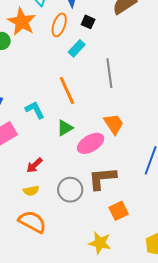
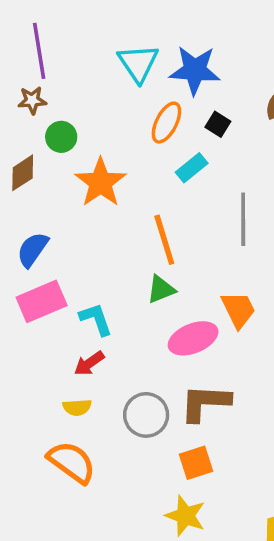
orange star: (22, 22) -> (101, 183), moved
cyan L-shape: (35, 110) -> (96, 319), moved
green triangle: (65, 128) -> (161, 289), moved
orange square: (119, 211) -> (196, 463), moved

